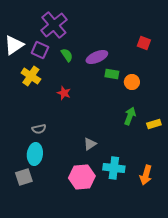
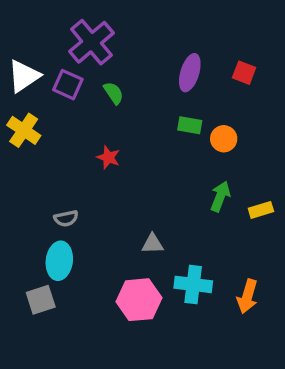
purple ellipse: (97, 57) -> (190, 73), moved, turned -50
yellow cross: (31, 76) -> (24, 130), moved
gray triangle: (90, 144) -> (153, 244), turned 32

